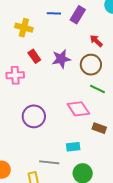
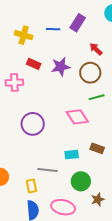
blue line: (54, 13) -> (53, 29), moved
red rectangle: (34, 56) -> (34, 64), turned -32
green line: (98, 89) -> (97, 97), turned -42
brown rectangle: (99, 128) -> (97, 148), moved

